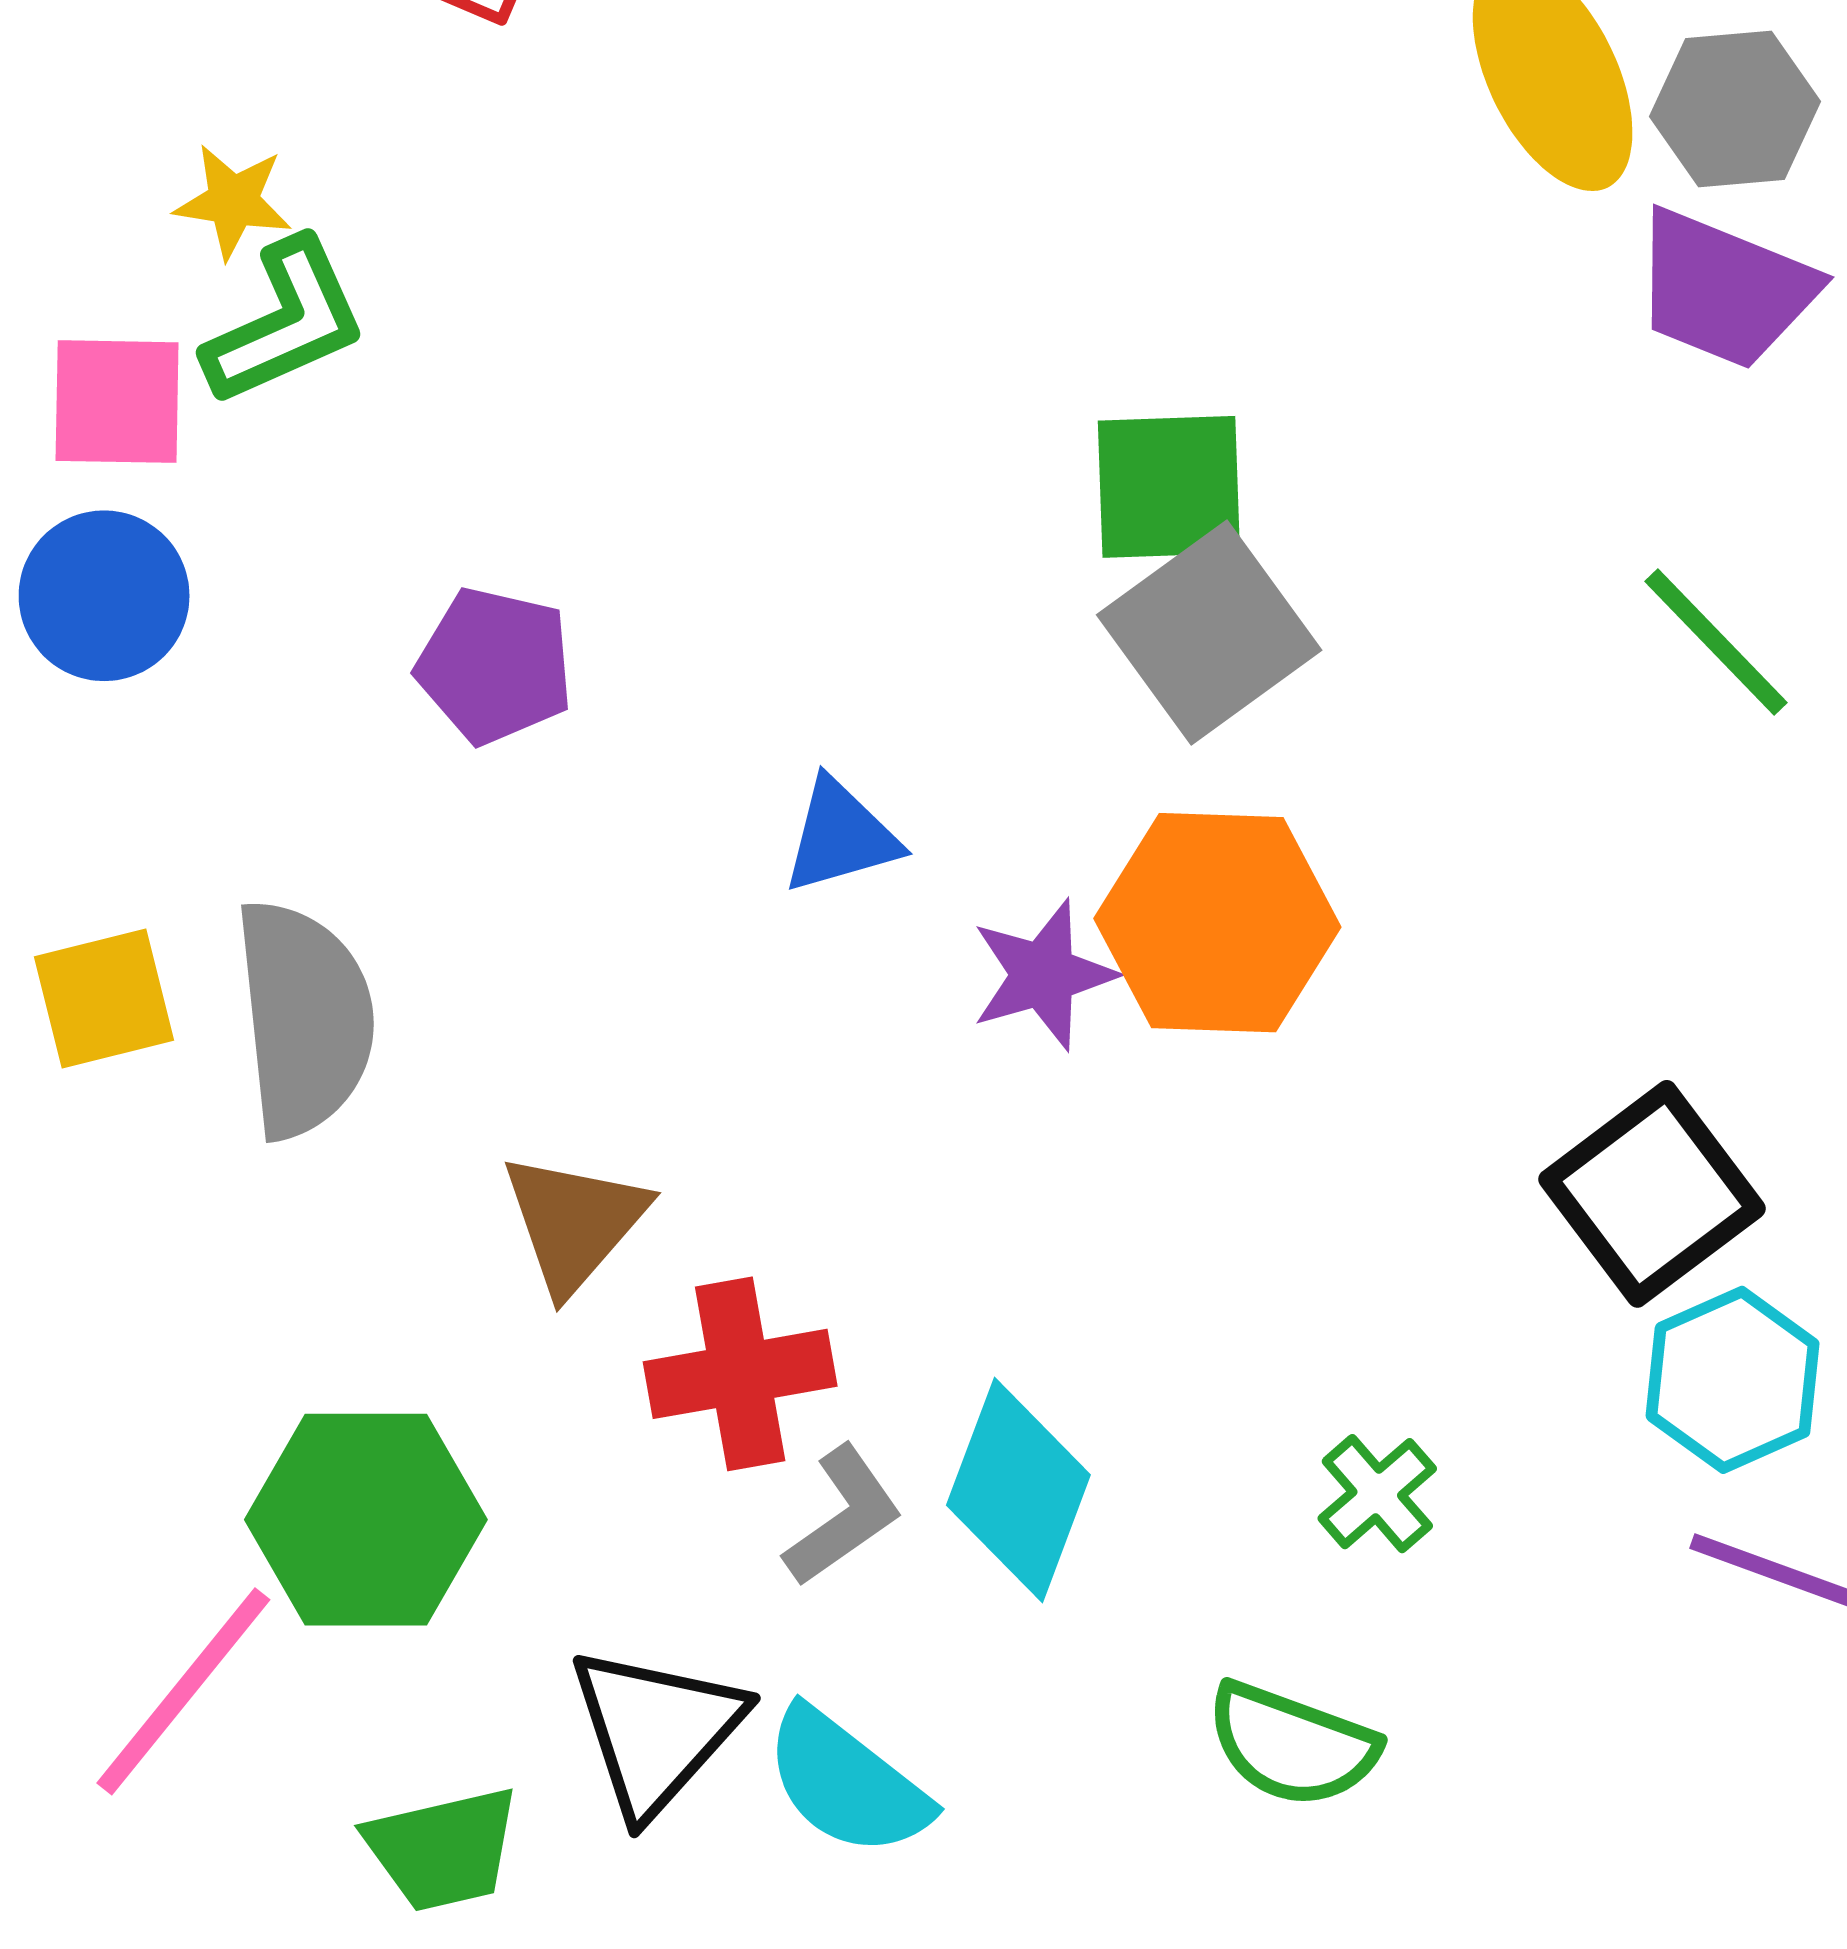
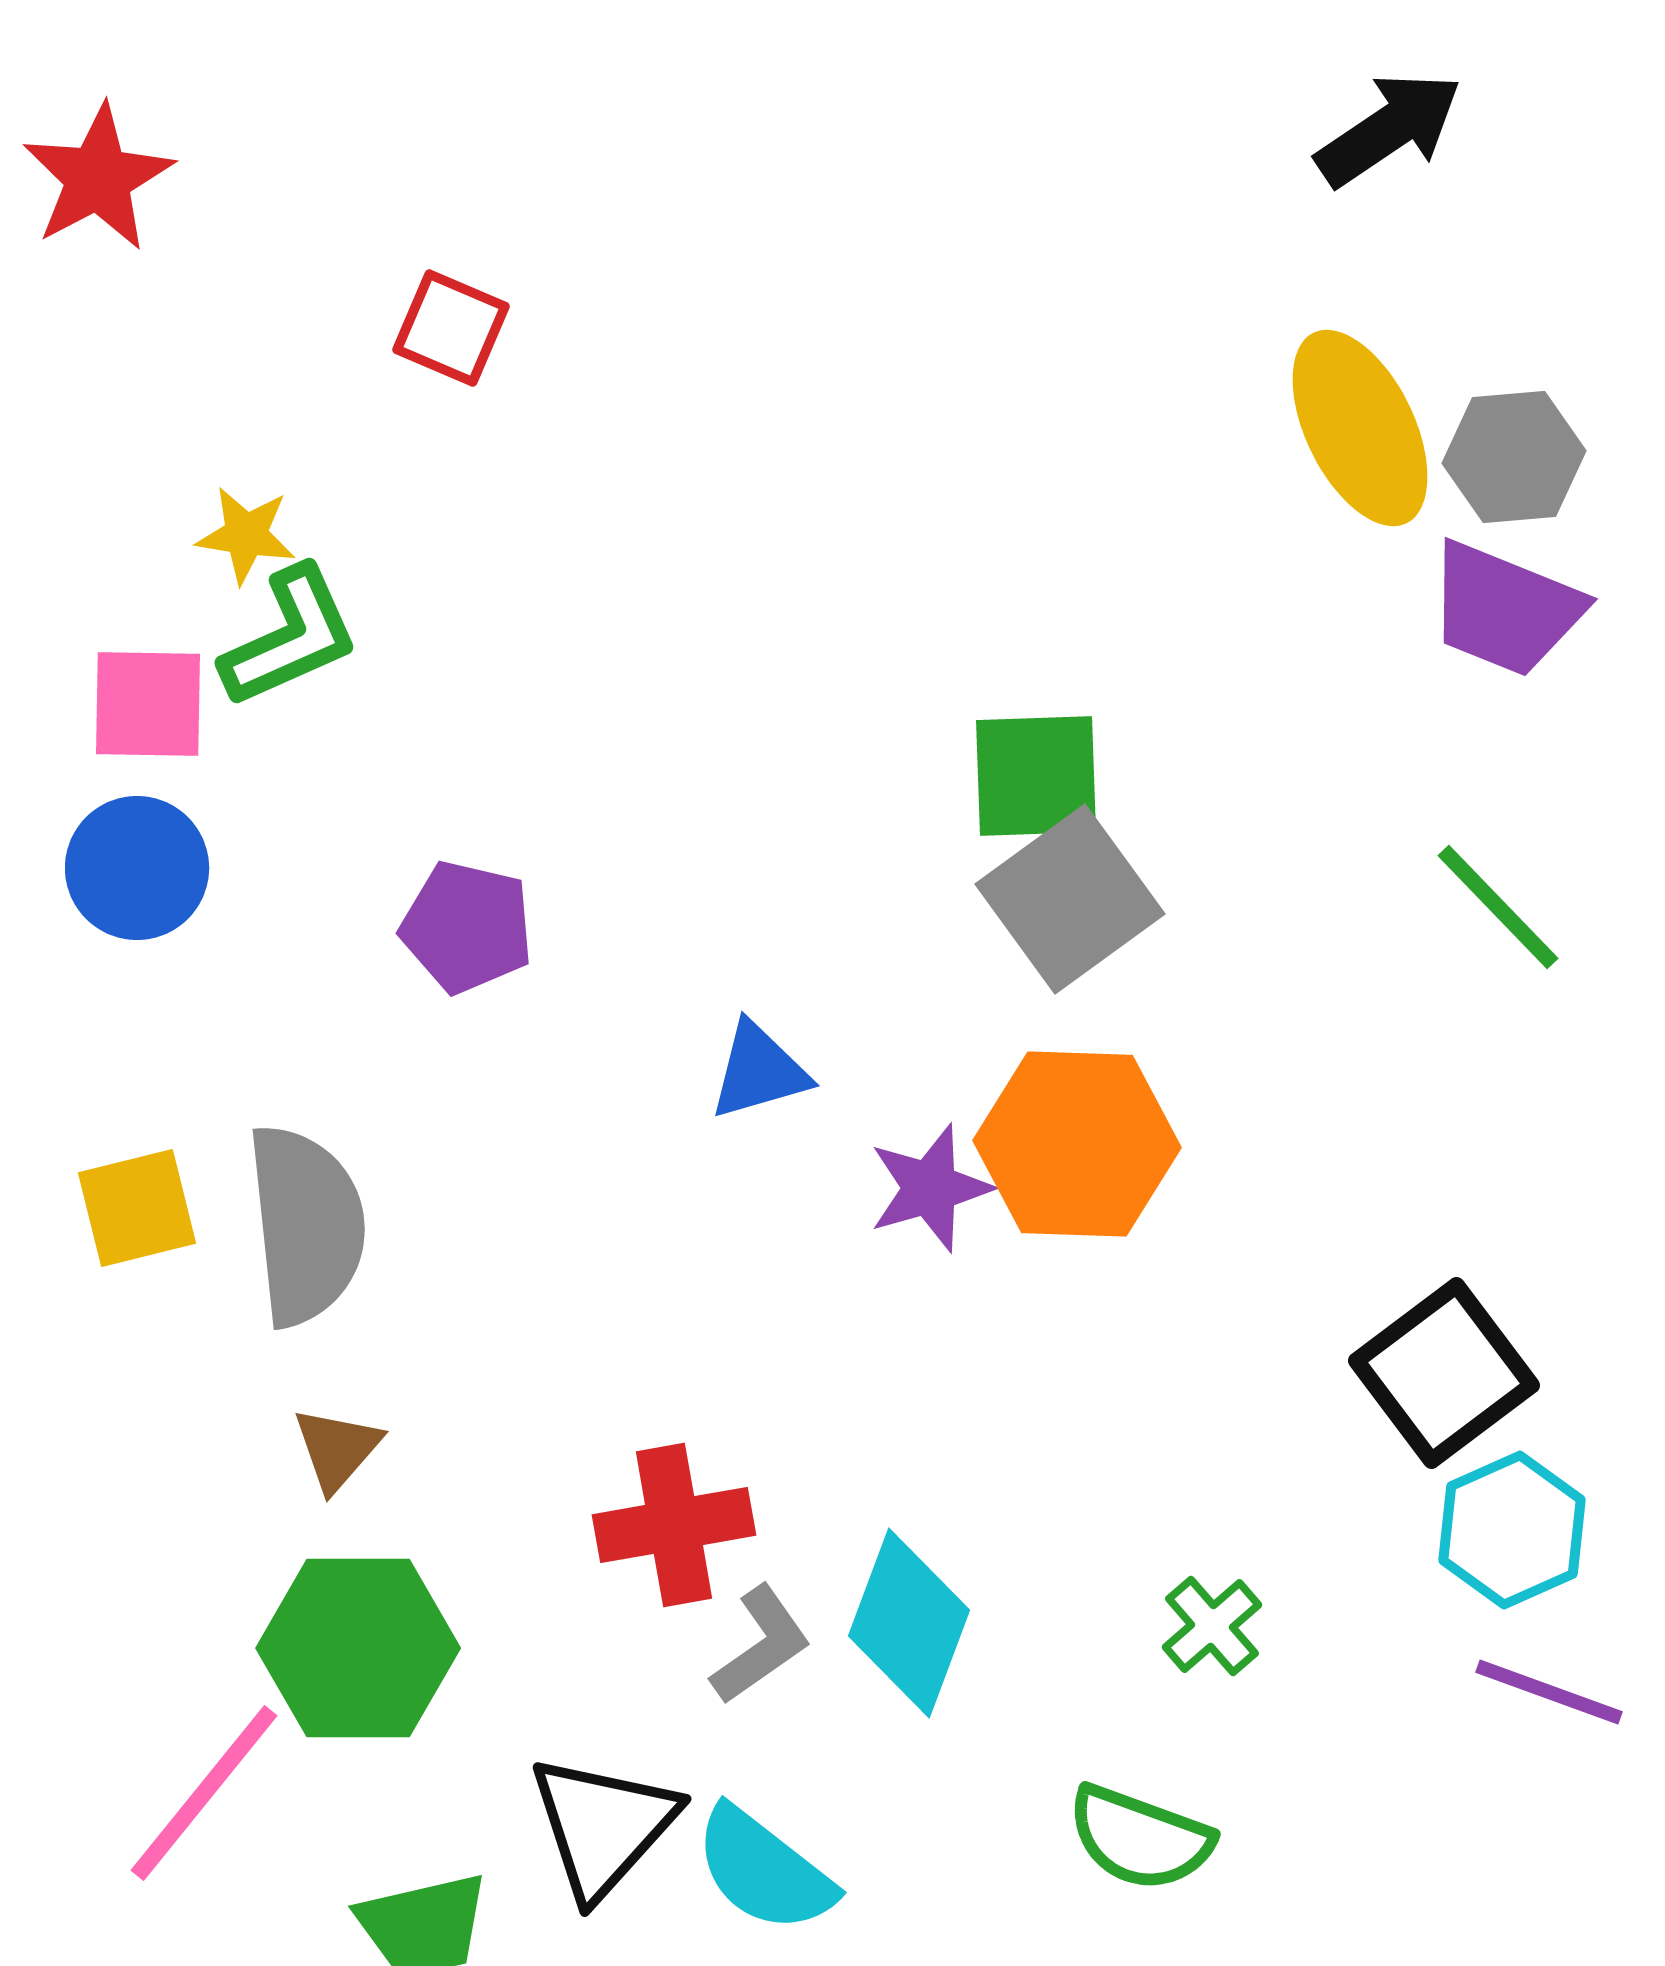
brown triangle: (574, 1222) -> (337, 1449), moved, size x0.7

